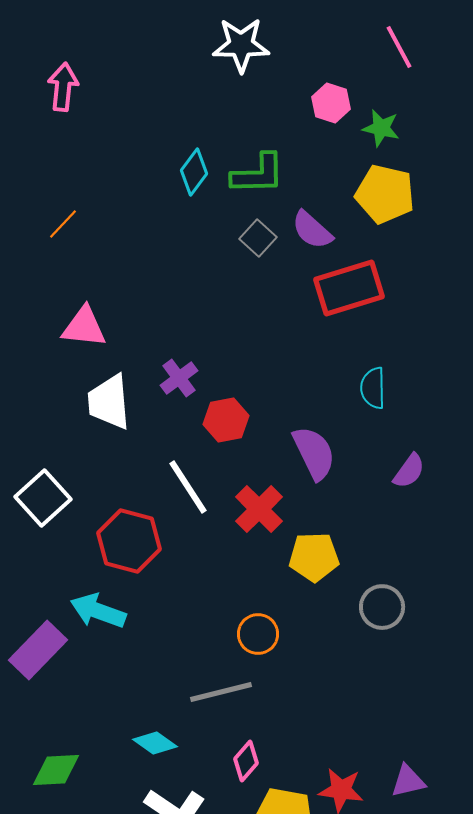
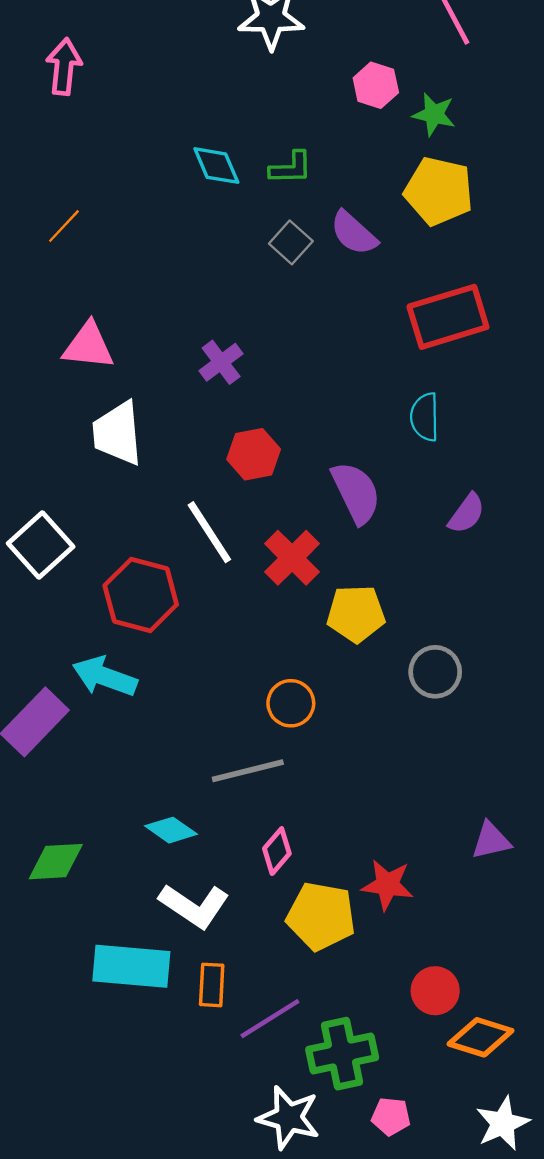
cyan diamond: (194, 172) -> (216, 166), turned -60
green L-shape: (258, 174) -> (291, 168), size x0.7
red rectangle: (349, 288) -> (448, 317), moved
purple cross: (179, 378) -> (221, 362), moved
purple triangle: (408, 781) -> (491, 841), moved

